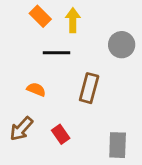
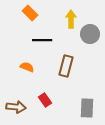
yellow arrow: (73, 20) -> (71, 19), moved
brown arrow: (21, 129) -> (16, 107), moved, turned -126

